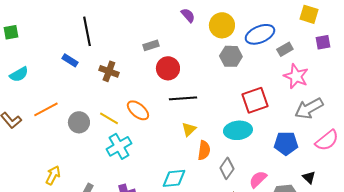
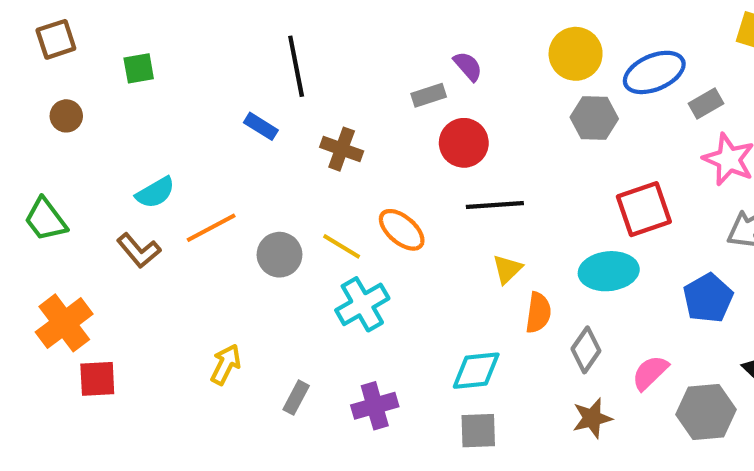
purple semicircle: (188, 15) -> (468, 66), moved
cyan semicircle: (19, 74) -> (155, 193), moved
blue pentagon: (286, 143) -> (708, 298), turned -30

